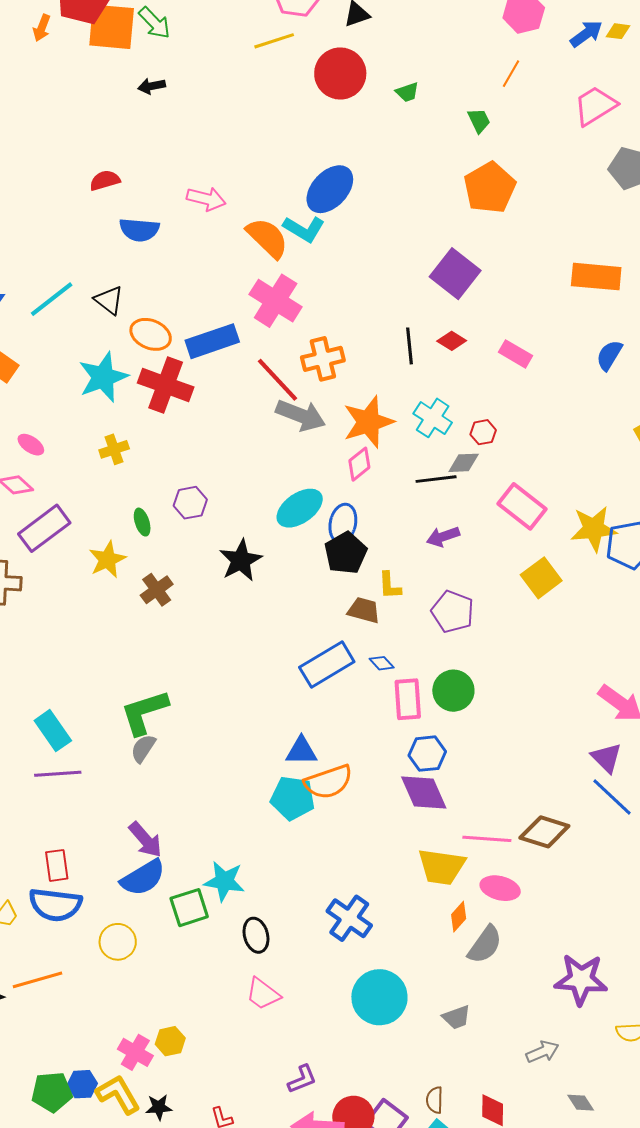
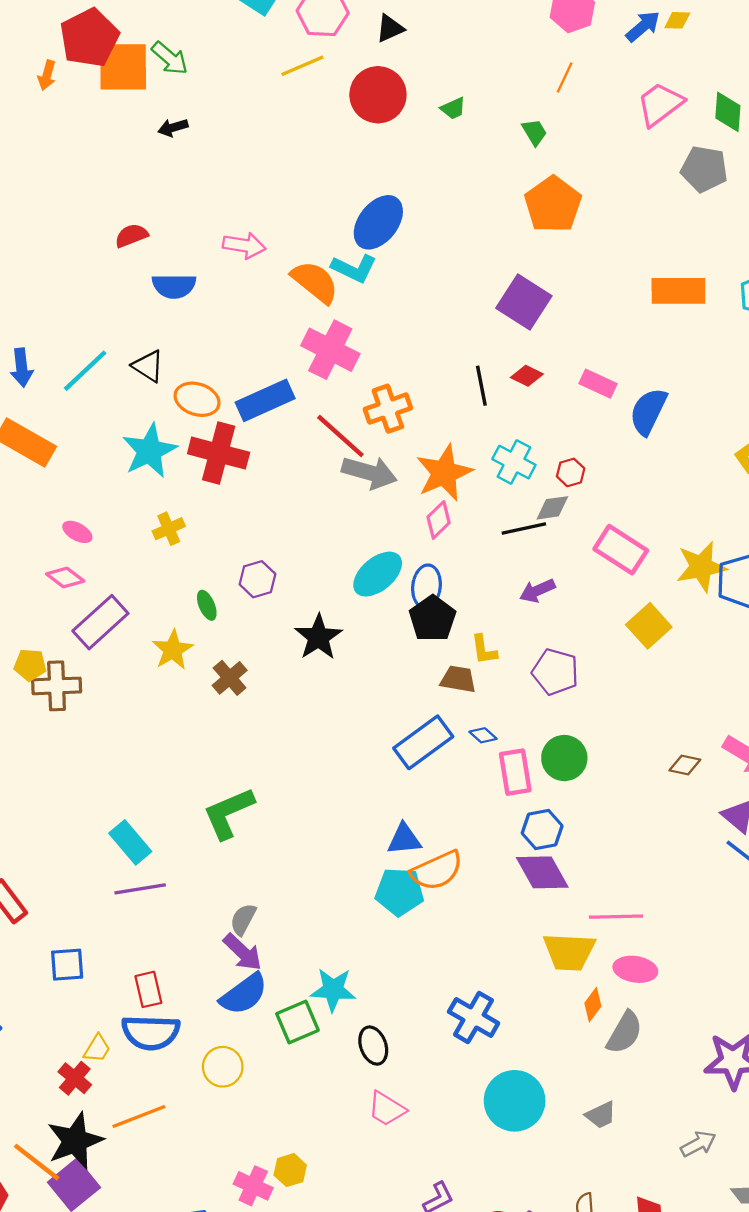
blue semicircle: (609, 355) -> (648, 411), moved, size x1.4
gray semicircle: (143, 748) -> (243, 919), moved
brown diamond: (544, 832) -> (685, 765), moved, size x0.6

